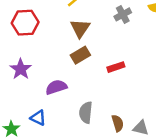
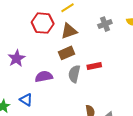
red hexagon: (25, 23) -> (43, 23), moved
brown triangle: (80, 28) -> (69, 31), turned 30
gray semicircle: (86, 113) -> (74, 74), moved

